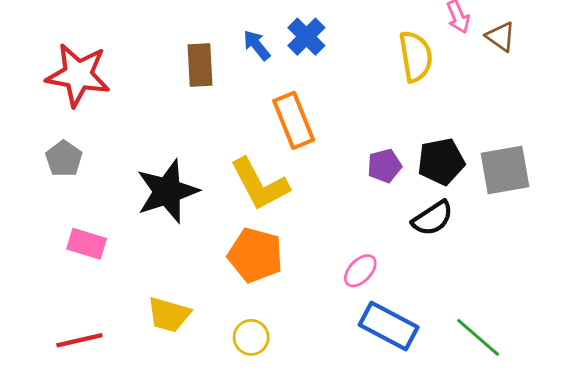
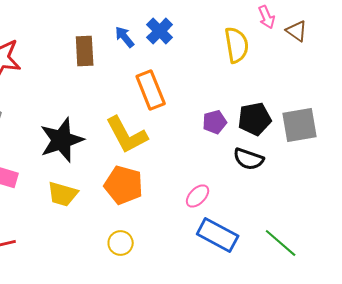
black semicircle: (433, 218) -> (249, 159), turned 52
yellow trapezoid: (169, 315) -> (63, 194), moved

